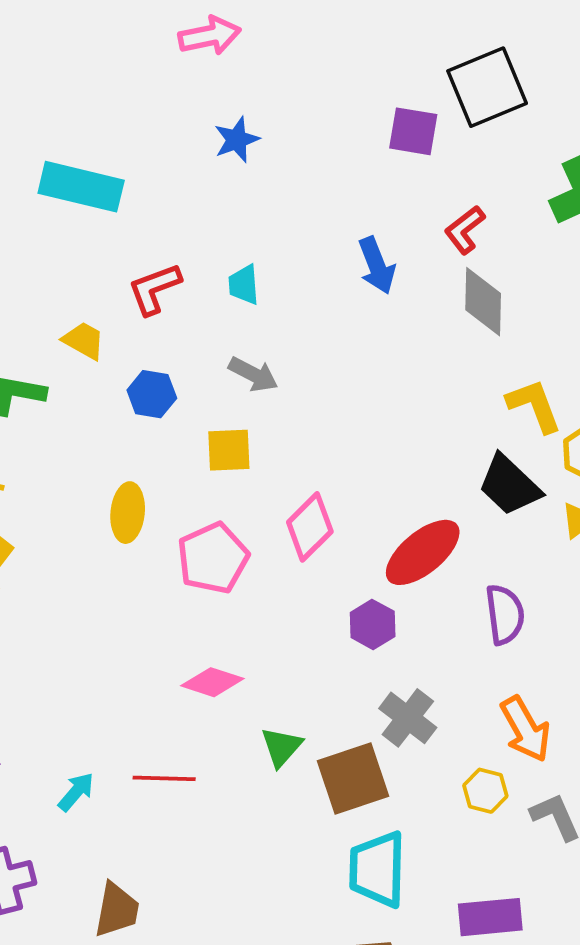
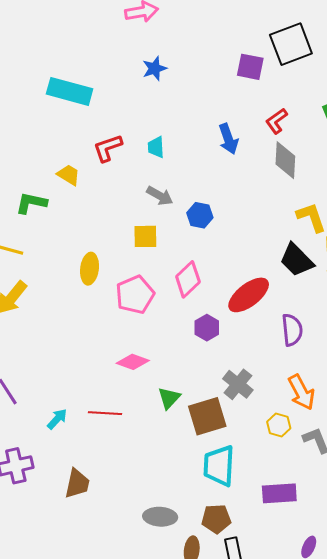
blue hexagon: (152, 394) -> (200, 215), moved
purple hexagon: (373, 624) -> (207, 328), moved

